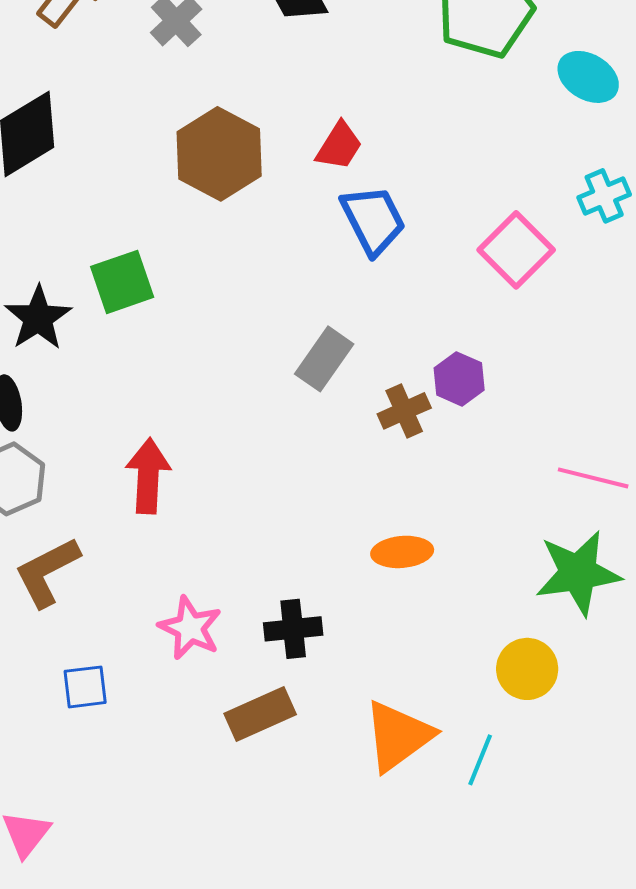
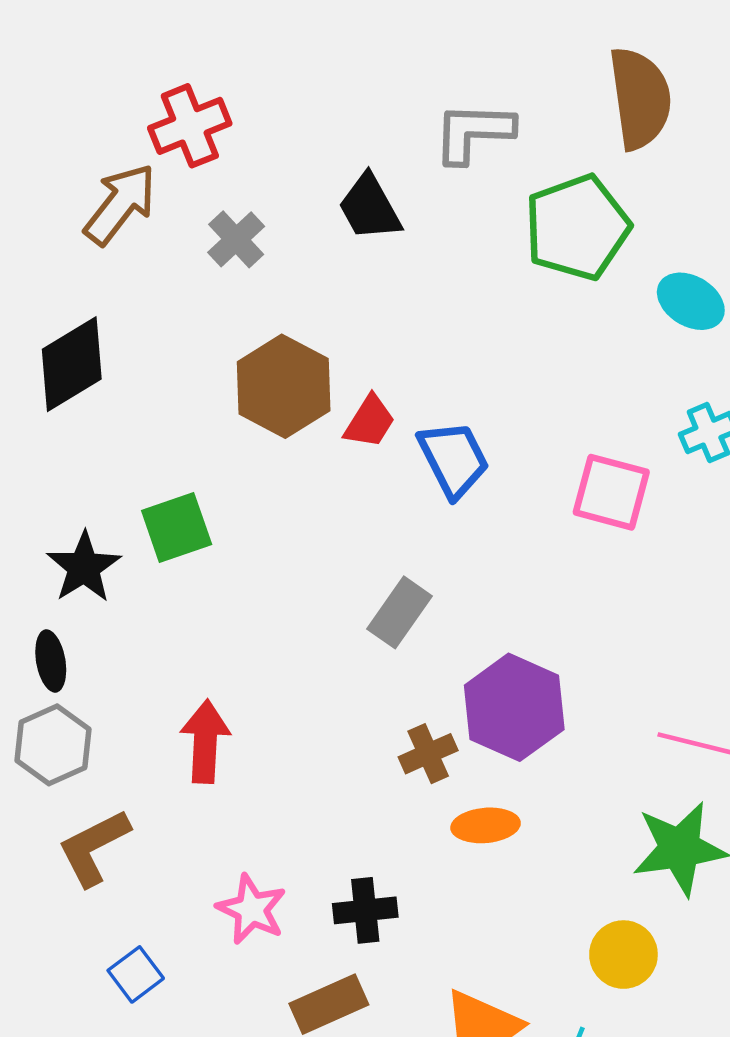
red trapezoid: (339, 146) -> (370, 422), moved
pink square: (516, 250) -> (611, 492), turned -30
purple hexagon: (459, 379) -> (514, 707), moved, size x1.8
brown cross: (404, 411) -> (428, 754), moved
blue square: (85, 687) -> (136, 974), turned -30

